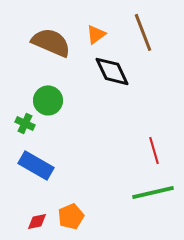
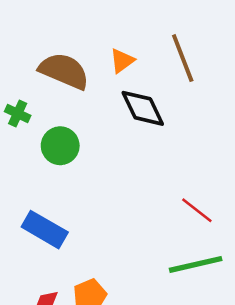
green cross: (25, 123) -> (18, 113), moved
red line: (154, 150) -> (197, 210), turned -36

